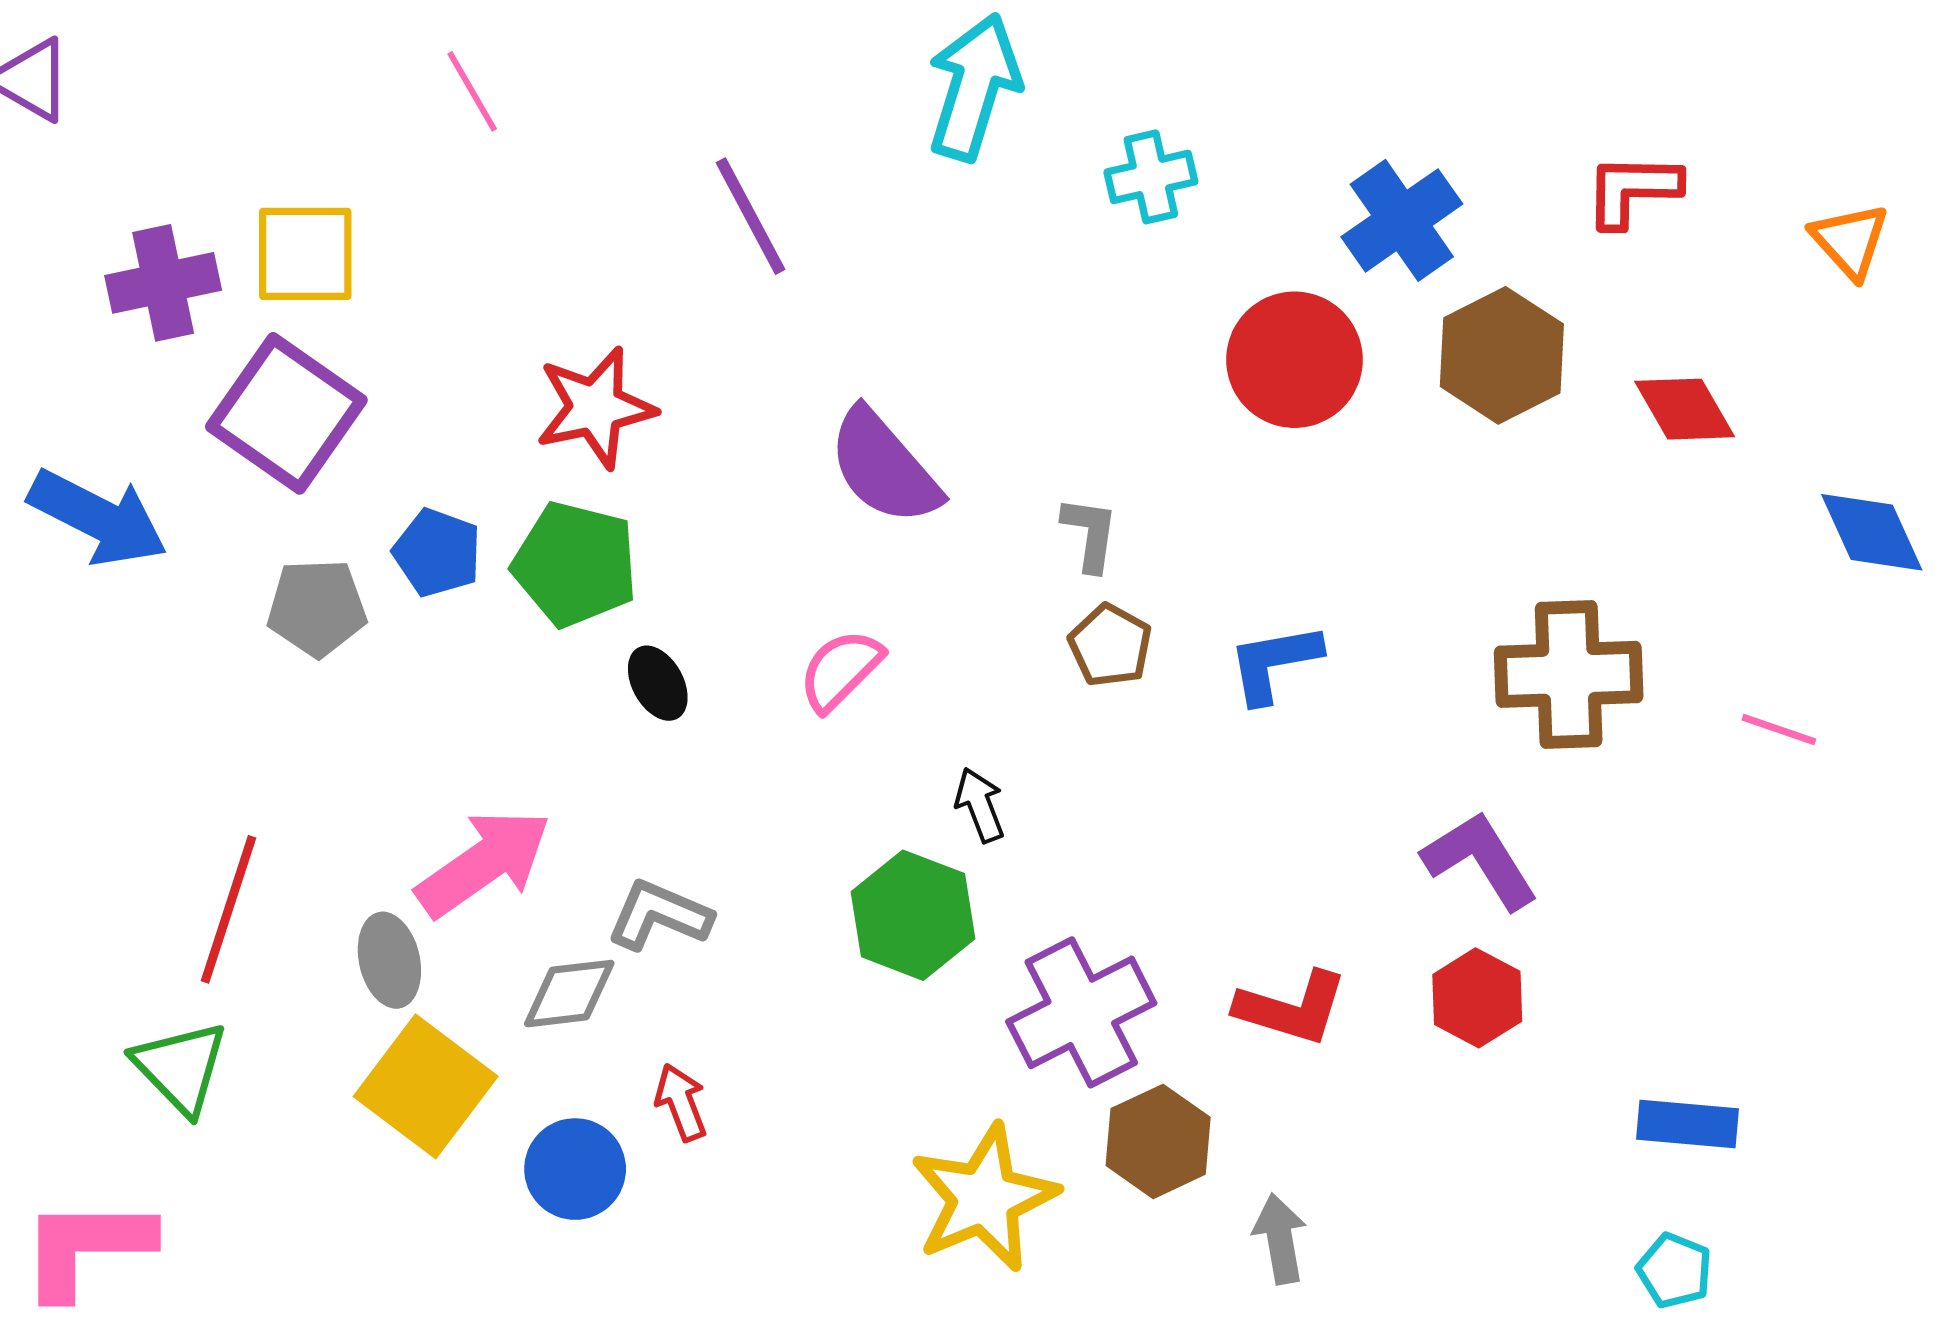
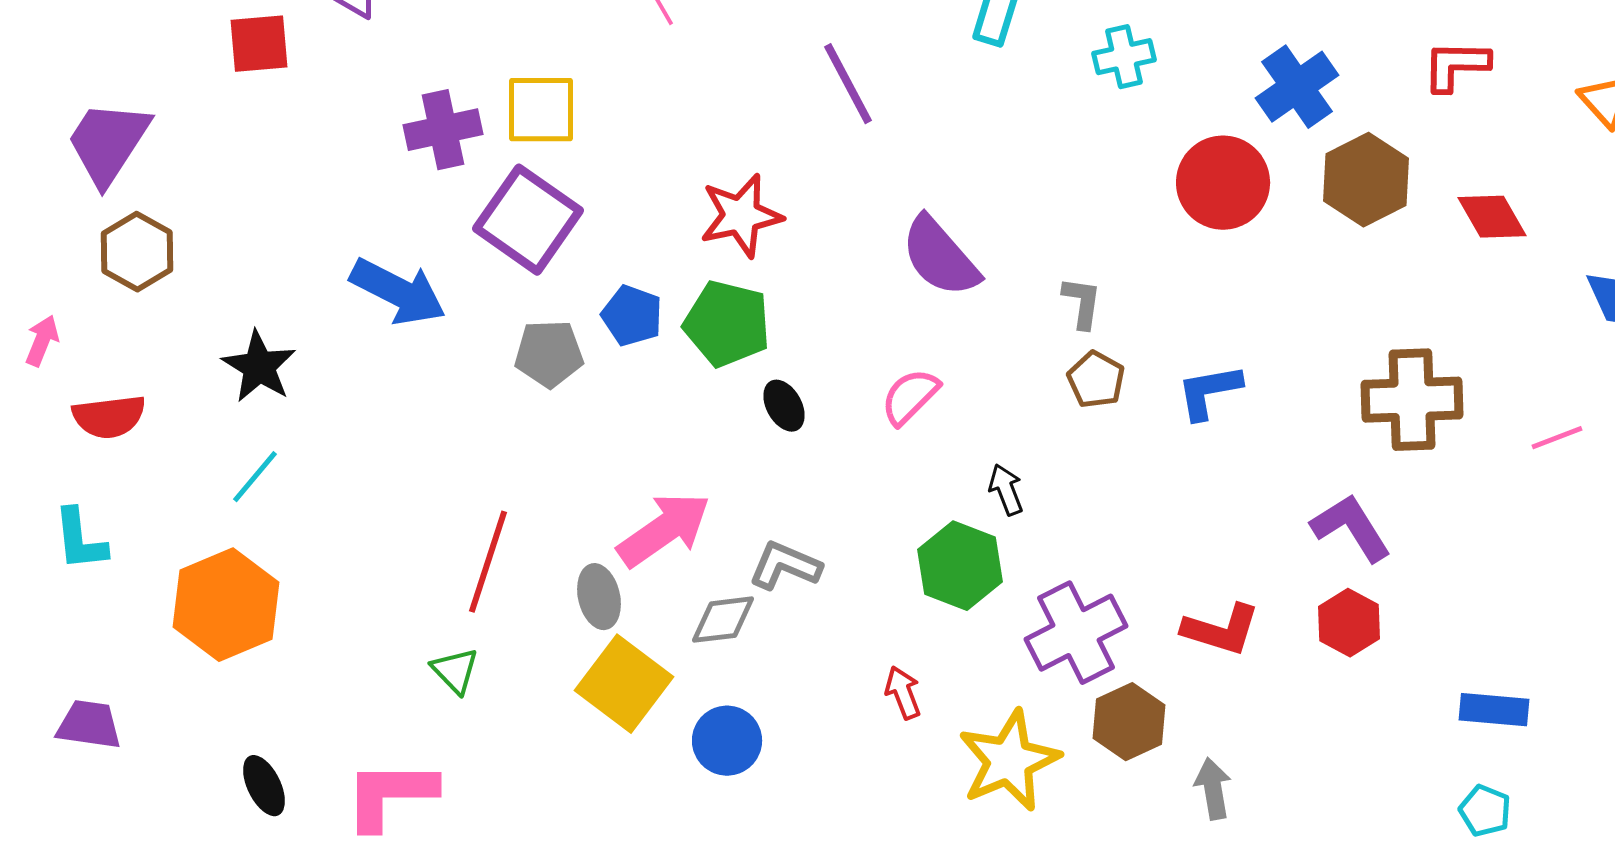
pink line: (1779, 730) -> (1557, 438), turned -40
green triangle: (181, 1067) -> (455, 671), size x0.7
red arrow: (681, 1102) -> (903, 693), moved

